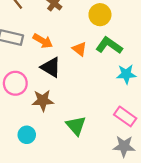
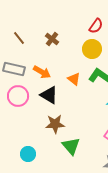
pink circle: (15, 83) -> (18, 96), moved
brown star: (43, 100) -> (55, 124), moved

